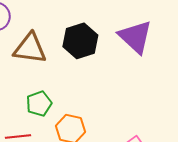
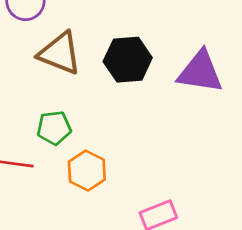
purple triangle: (135, 37) -> (200, 72), turned -48

